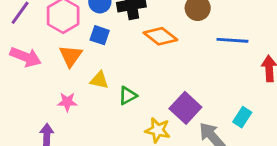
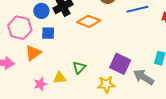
orange triangle: (71, 56) -> (33, 53), turned 36
yellow triangle: (99, 80) -> (60, 78), moved

